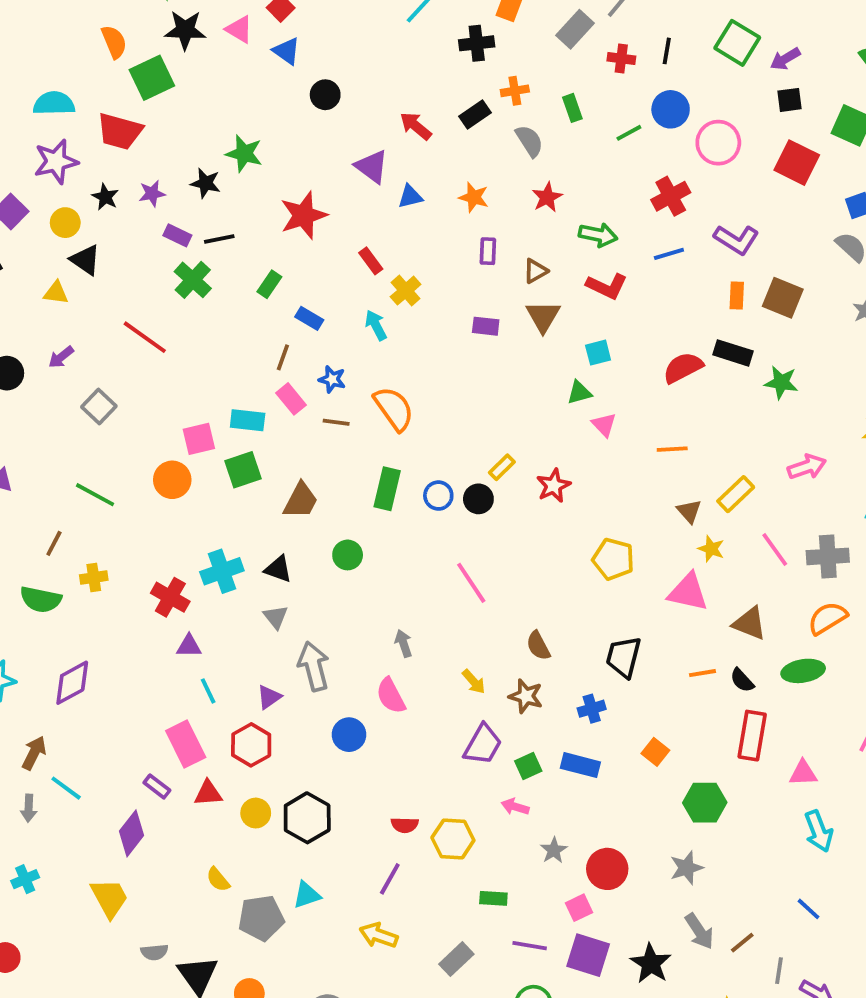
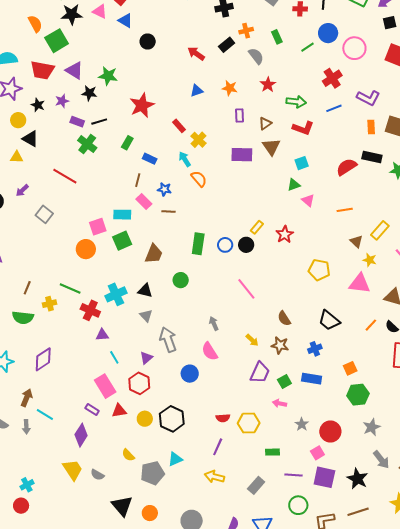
purple triangle: (372, 166) -> (74, 70), moved
purple rectangle: (486, 326) -> (242, 155), size x1.5
orange semicircle: (394, 409) -> (199, 179), moved, size x0.7
green line: (95, 495) -> (70, 288), moved
black trapezoid: (624, 657) -> (329, 320), turned -60
orange line: (702, 673) -> (371, 325), turned -32
orange square: (655, 752) -> (350, 368), turned 32
green hexagon: (705, 803) -> (358, 395), moved
cyan cross: (25, 879) -> (27, 485), moved
gray semicircle: (154, 952) -> (97, 475), moved, turned 40

